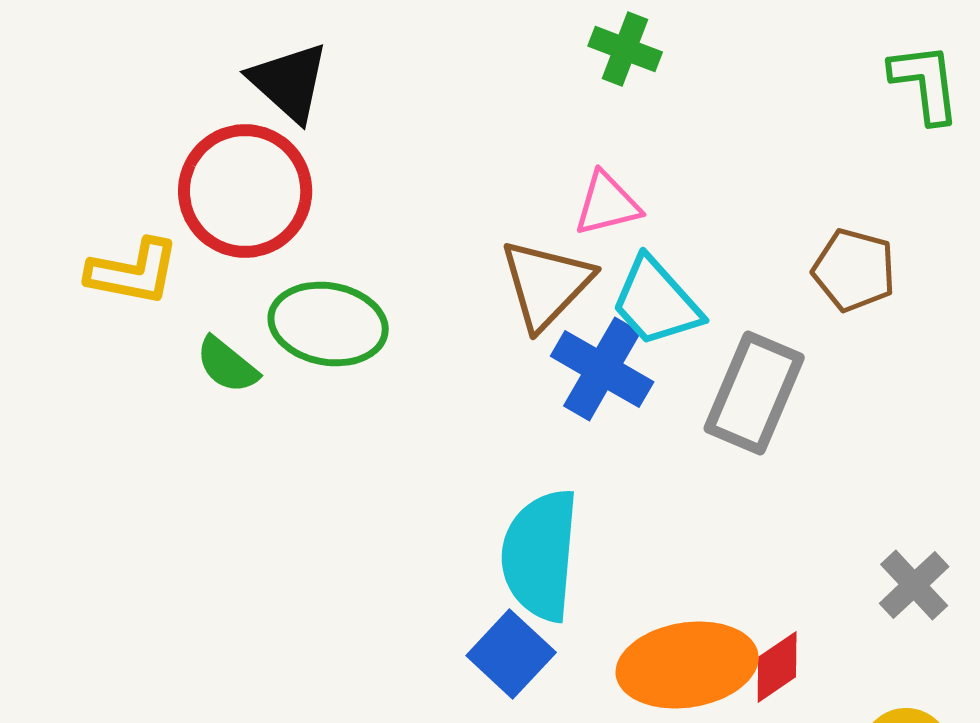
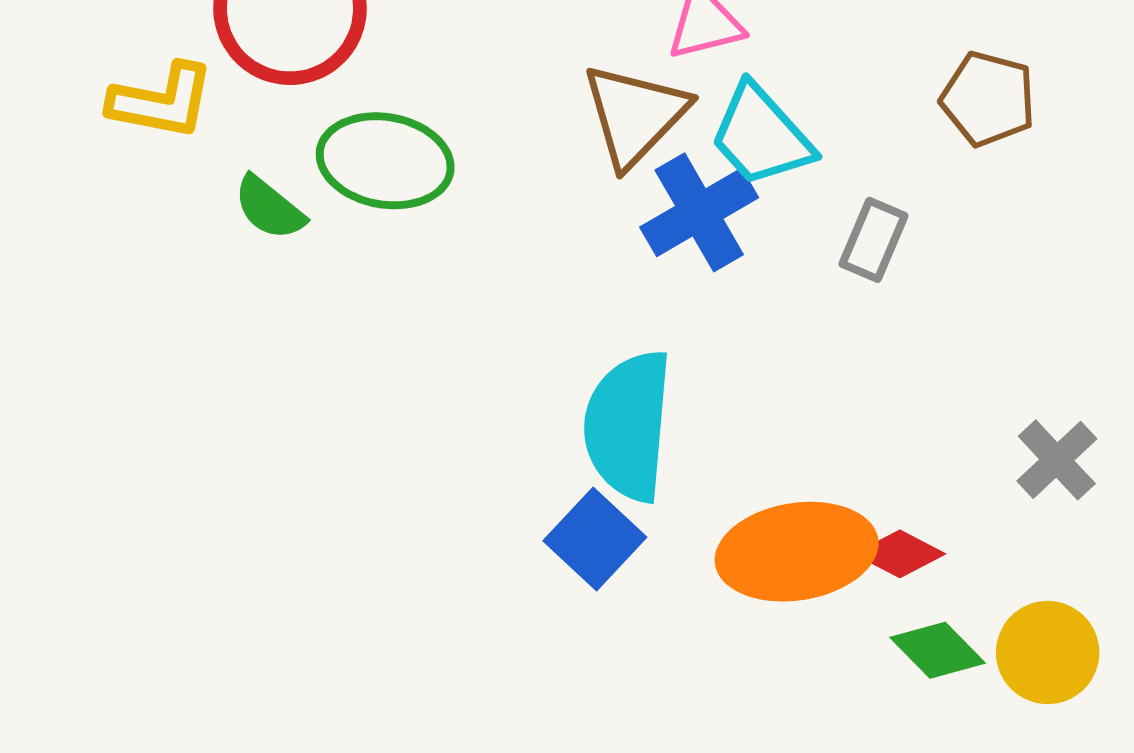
blue cross: (602, 369) -> (699, 212), turned 30
gray rectangle: (754, 393) -> (873, 240), size x0.6
red diamond: (777, 667) -> (900, 554), turned 62

